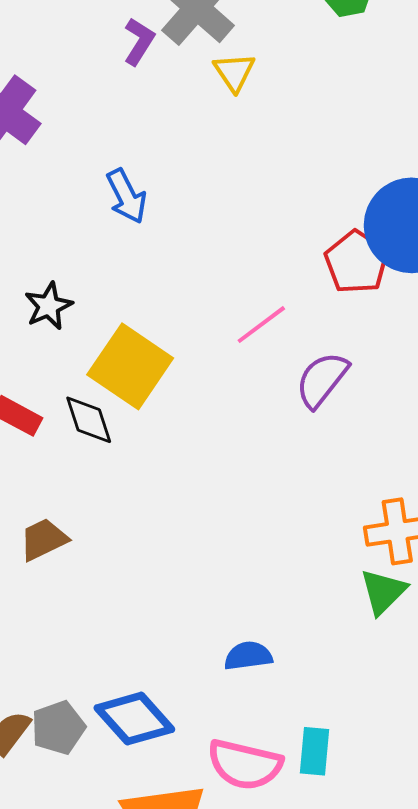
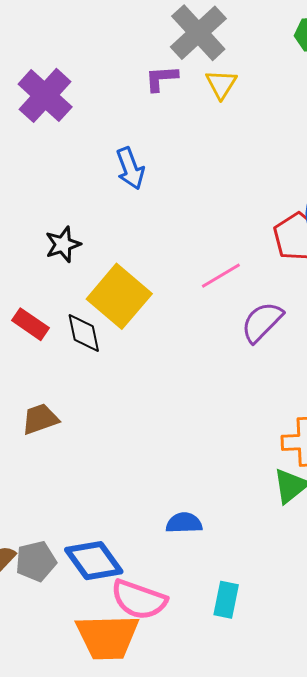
purple L-shape: (139, 41) -> (161, 78), moved, turned -132
pink semicircle: (245, 765) -> (139, 600), moved

